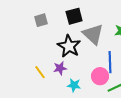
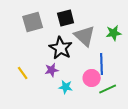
gray square: (41, 20) -> (33, 22), size x1.5
yellow line: (40, 72) -> (23, 73), moved

